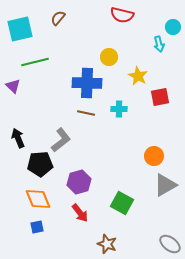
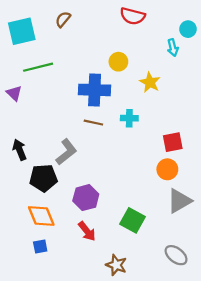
red square: (160, 97) -> (173, 142), moved
gray ellipse: (170, 244) -> (176, 255), moved

